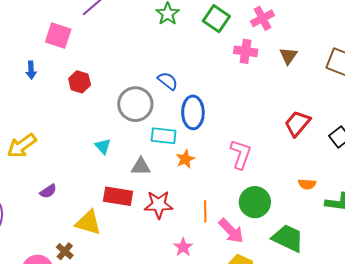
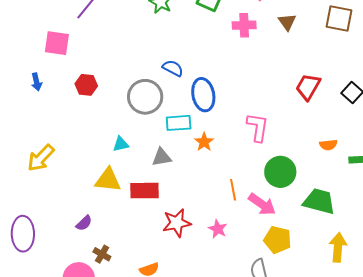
cyan triangle: (103, 146) -> (121, 144), turned -48
purple semicircle: (48, 191) -> (84, 223), moved
red star: (159, 205) -> (177, 223), moved
yellow triangle: (88, 223) -> (108, 180), moved

